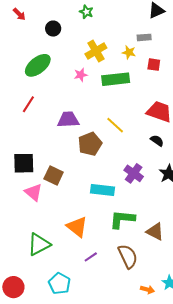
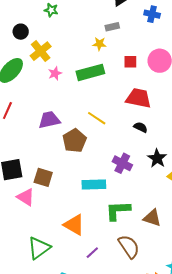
yellow cross: (96, 51) -> (41, 51), moved
red square: (154, 65) -> (130, 62), moved

